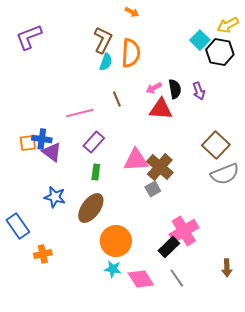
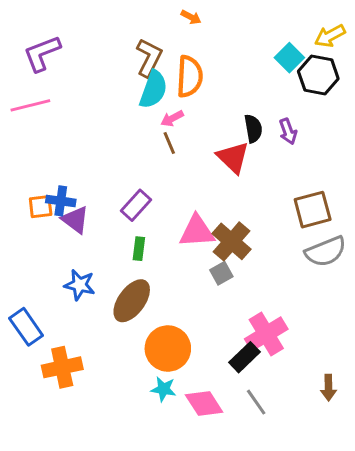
cyan semicircle: (106, 62) -> (153, 89), size x1.5
pink arrow: (154, 88) -> (172, 118), moved
red triangle: (161, 109) -> (233, 157), turned 40
pink line: (80, 113) -> (30, 105), moved
brown square: (216, 145) -> (313, 210), turned 32
orange cross: (43, 254) -> (62, 367), size x1.5

